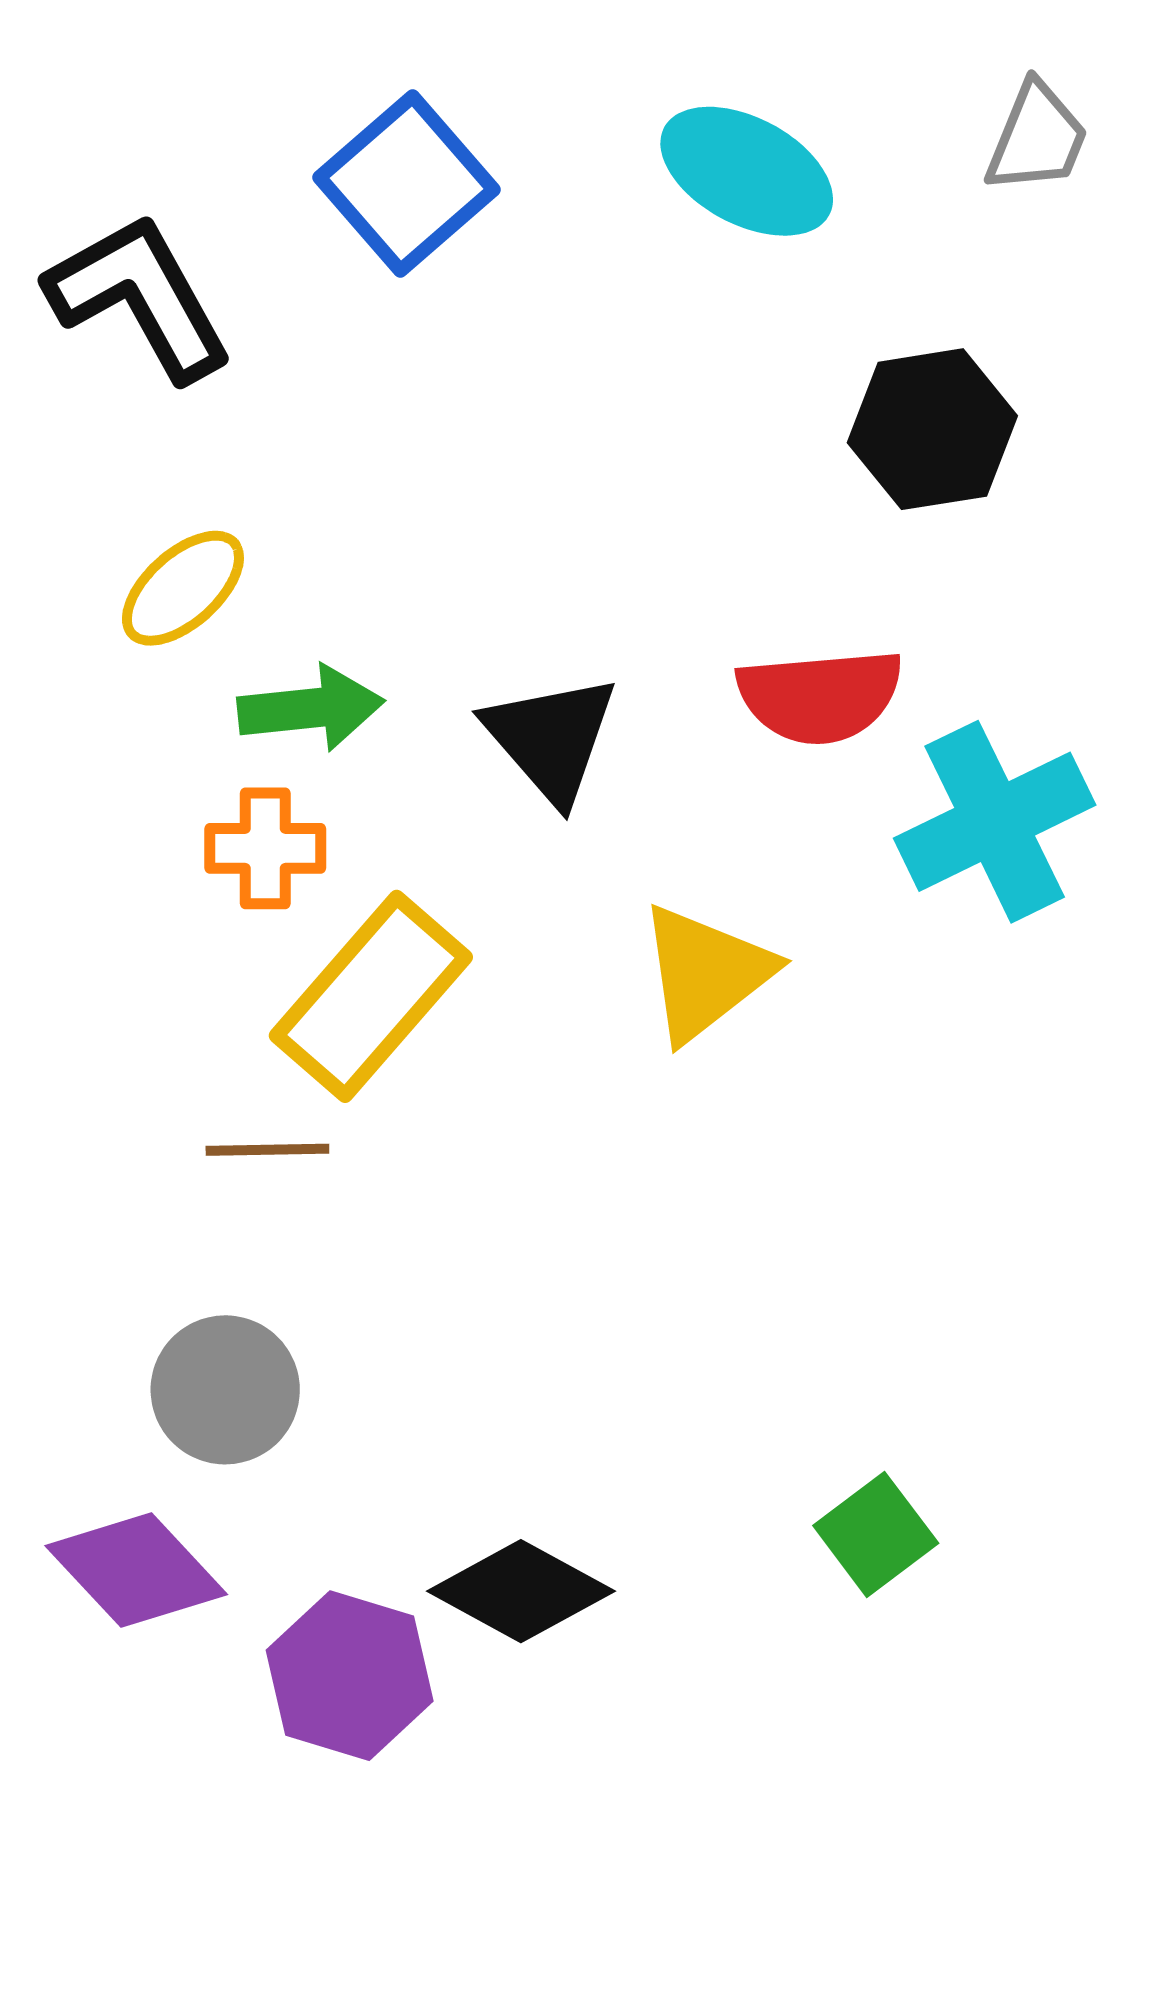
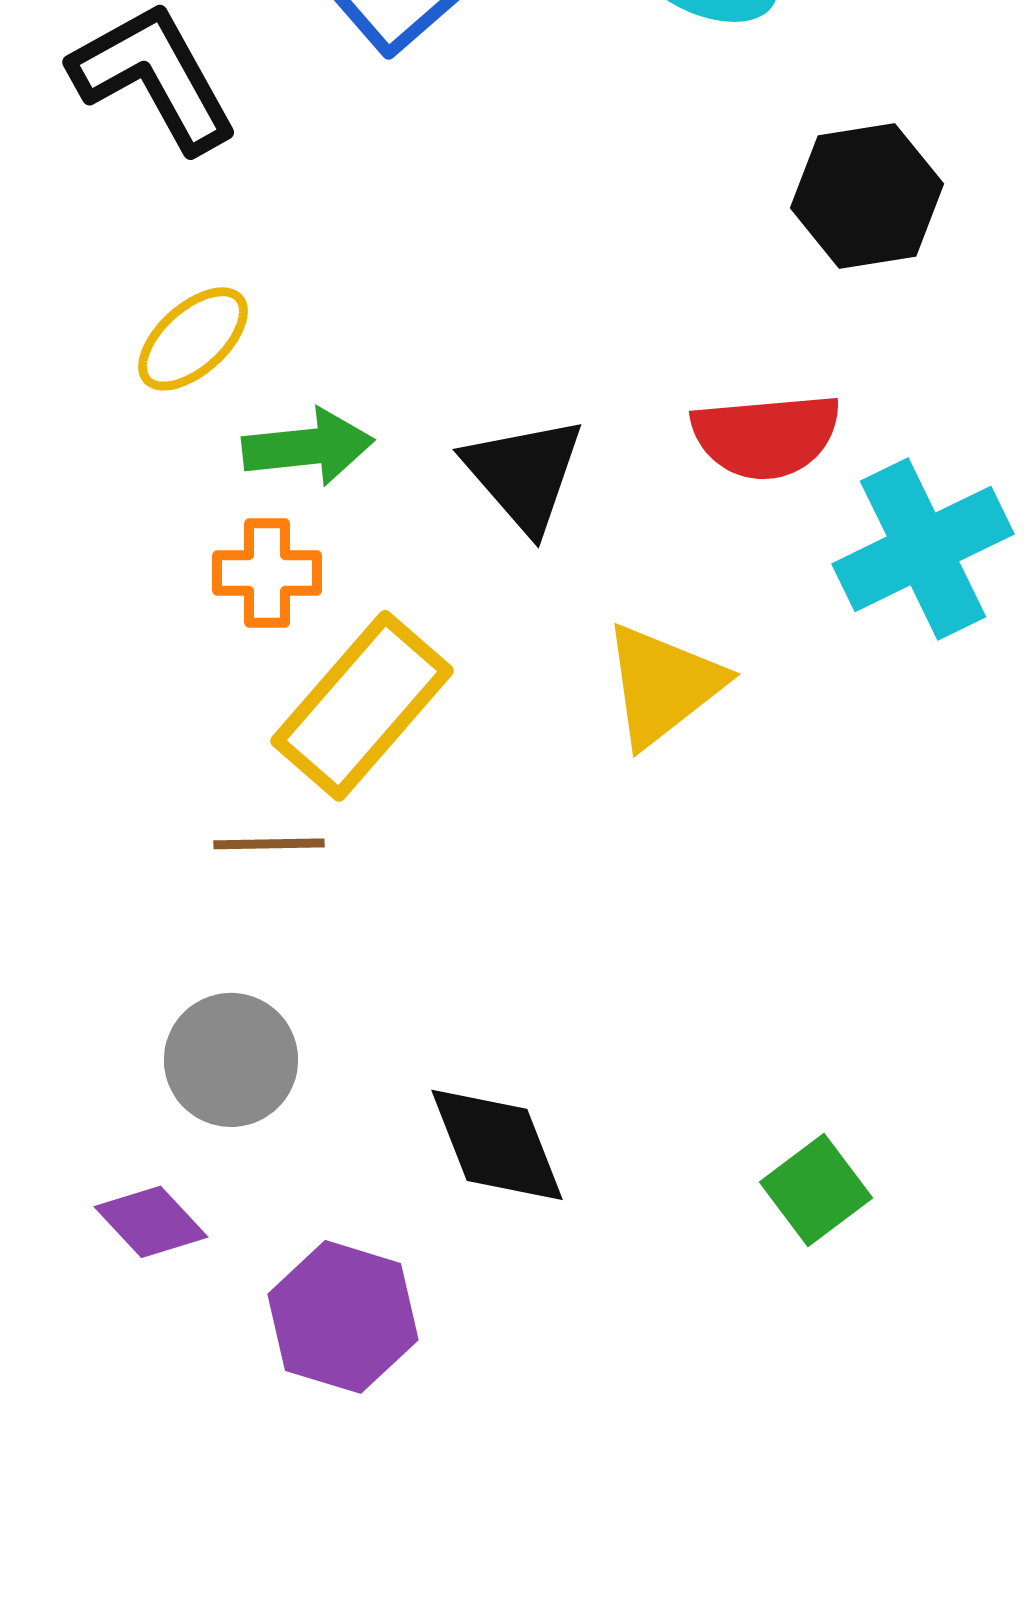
purple diamond: (136, 1570) -> (151, 1222), size x0.7
black diamond: (521, 1591) -> (497, 1145), moved, turned 40

